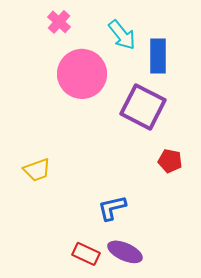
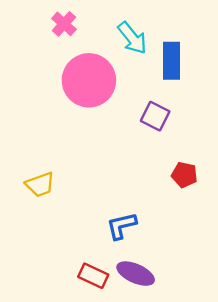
purple square: (143, 107) -> (155, 116), size x0.6

